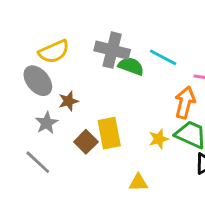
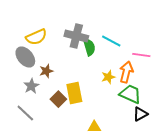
green semicircle: (131, 66) -> (89, 47), turned 54
yellow star: (159, 139) -> (108, 77), moved

